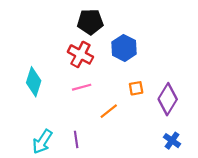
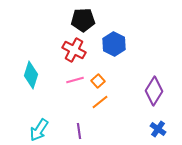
orange square: (136, 88) -> (98, 81), moved, turned -32
purple line: (76, 139) -> (79, 131), moved

